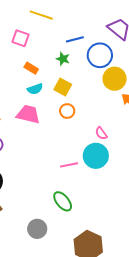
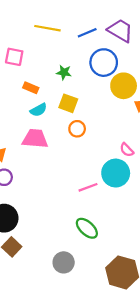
yellow line: (41, 15) -> (47, 28), moved
blue line: (75, 39) -> (87, 33), moved
pink semicircle: (101, 133) -> (127, 150), moved

